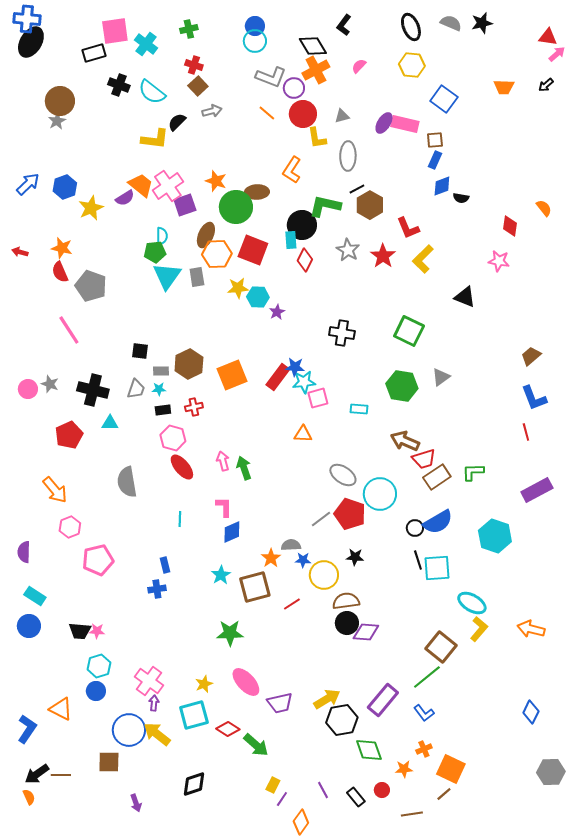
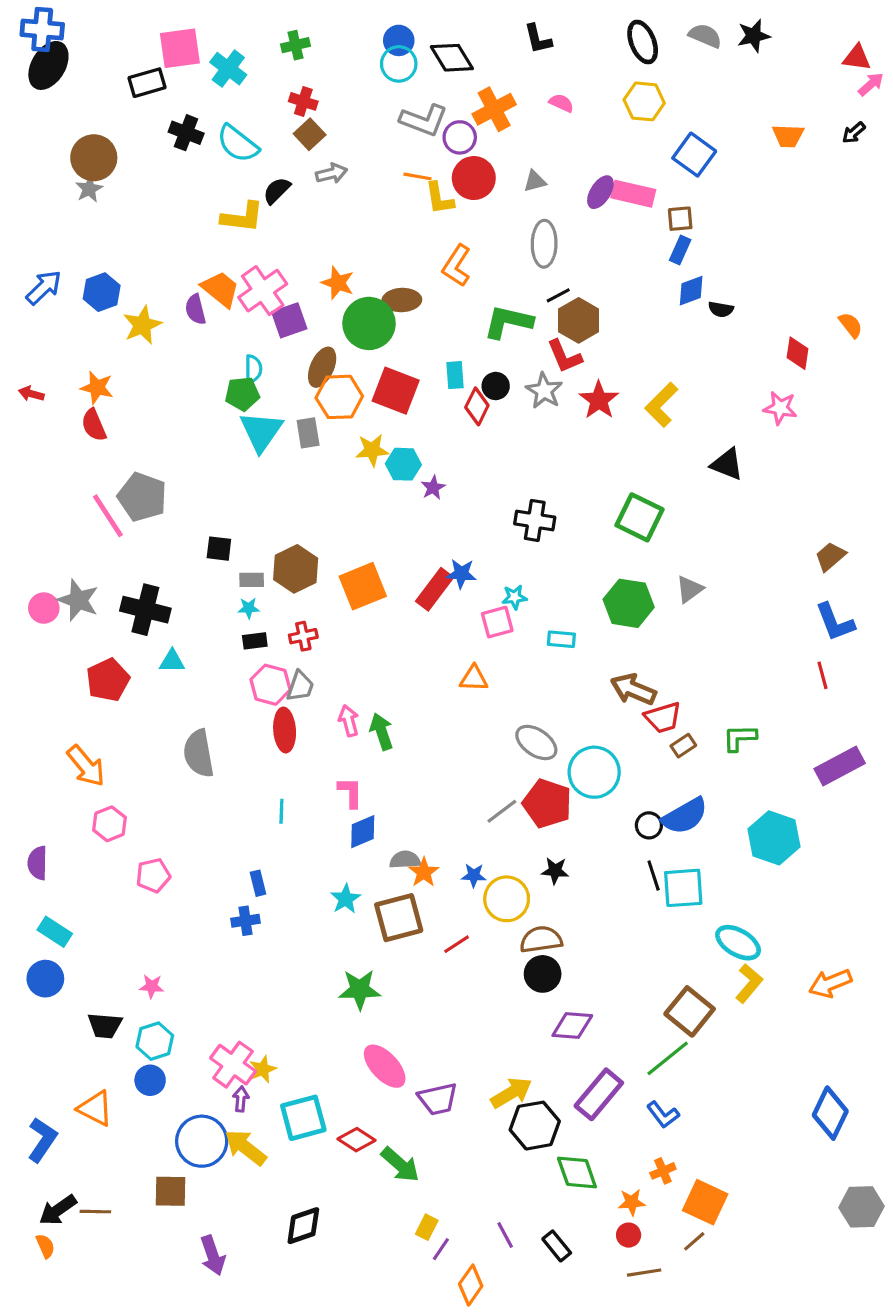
black L-shape: (344, 25) -> (538, 39), turned -50
black diamond: (313, 46) -> (452, 58), moved
pink semicircle: (359, 66) -> (561, 103), turned 70
orange line: (267, 113) -> (417, 176), turned -30
yellow L-shape: (317, 138) -> (439, 198), moved
purple semicircle: (125, 198) -> (195, 309), turned 108
black circle: (302, 225) -> (496, 386), moved, size x0.6
red L-shape: (408, 228) -> (564, 356), moved
gray pentagon: (91, 286) -> (142, 497), moved
cyan star: (304, 382) -> (514, 597), moved, size x0.7
gray star: (50, 384) -> (78, 600), size x1.5
gray trapezoid: (136, 389) -> (300, 686), moved
red ellipse: (182, 467) -> (285, 730), turned 36
brown rectangle: (437, 477) -> (683, 746), size x0.6
gray semicircle: (291, 545) -> (405, 860), moved
pink pentagon: (98, 560) -> (153, 875), size x0.7
orange arrow: (531, 629) -> (830, 983), turned -36
black trapezoid: (80, 631) -> (105, 1026), moved
purple diamond: (366, 632) -> (572, 1026), moved
yellow star: (204, 684) -> (263, 1069), moved
blue diamond: (531, 712) -> (830, 1113), size x1.4
red circle: (382, 790) -> (629, 1235), moved
purple arrow: (136, 803) -> (213, 1255), size x1.4

